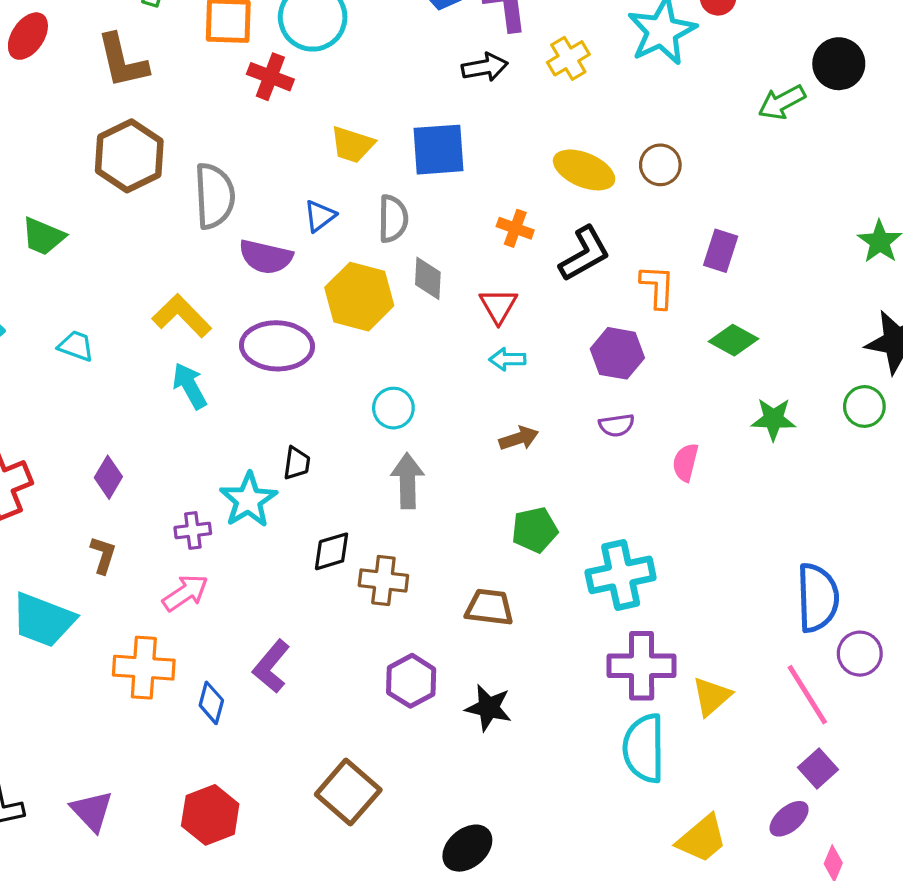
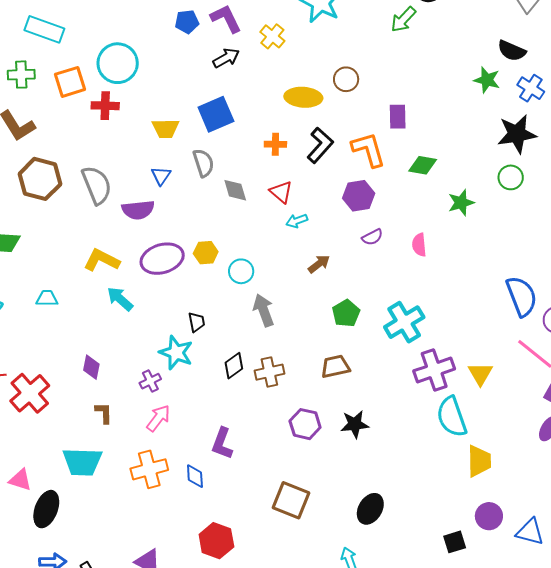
orange L-shape: (657, 287) -> (368, 150), size x1.4
yellow hexagon: (359, 297) -> (206, 253), moved, size x0.6
yellow trapezoid: (702, 839) -> (479, 461), moved, turned -32

